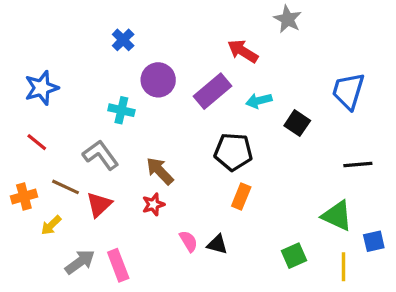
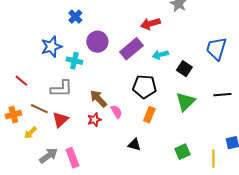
red arrow: (243, 51) -> (150, 24), turned -48
blue star: (42, 88) -> (51, 47), moved
gray L-shape: (101, 155) -> (61, 89), turned 125
green triangle: (337, 216) -> (185, 102), moved, turned 50
pink semicircle: (189, 241) -> (116, 112), moved

